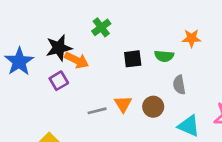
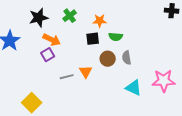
orange star: (191, 38) -> (100, 21), moved
black star: (59, 48) -> (39, 18), moved
purple square: (59, 81) -> (48, 55), moved
brown circle: (153, 107) -> (108, 59), moved

